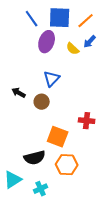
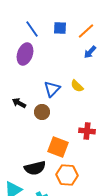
blue square: (60, 18) -> (60, 28), size x0.6
purple ellipse: (47, 42) -> (25, 54), moved
yellow semicircle: (73, 49) -> (77, 86), moved

